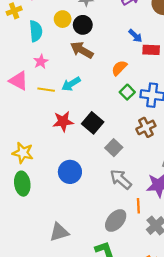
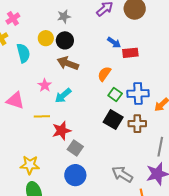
pink star: (41, 61) -> (45, 85), moved
yellow line: (46, 90) -> (42, 116), moved
black square: (93, 123) -> (113, 120), moved
brown cross: (146, 127) -> (137, 124), turned 36
gray square: (114, 148) -> (75, 148), moved

